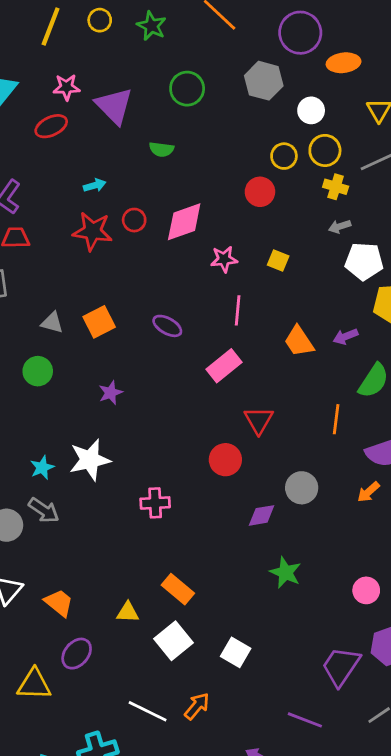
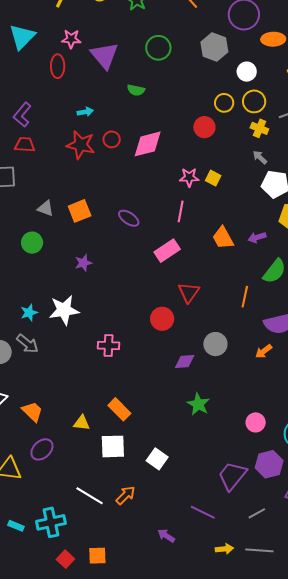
red ellipse: (51, 126) -> (58, 66), turned -70
gray arrow: (340, 226) -> (260, 157), turned 56
pink star: (224, 259) -> (189, 177), moved
white square: (174, 641) -> (113, 446), turned 32

